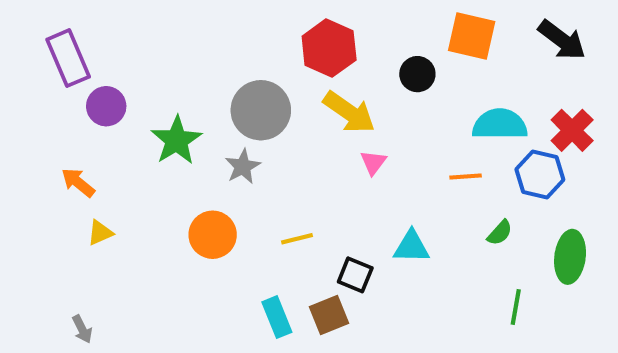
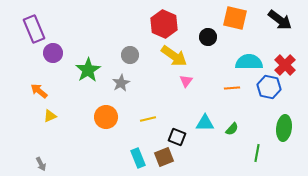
gray circle: (261, 110) -> (130, 55), size x0.6
green semicircle: (500, 233) -> (232, 129), moved

